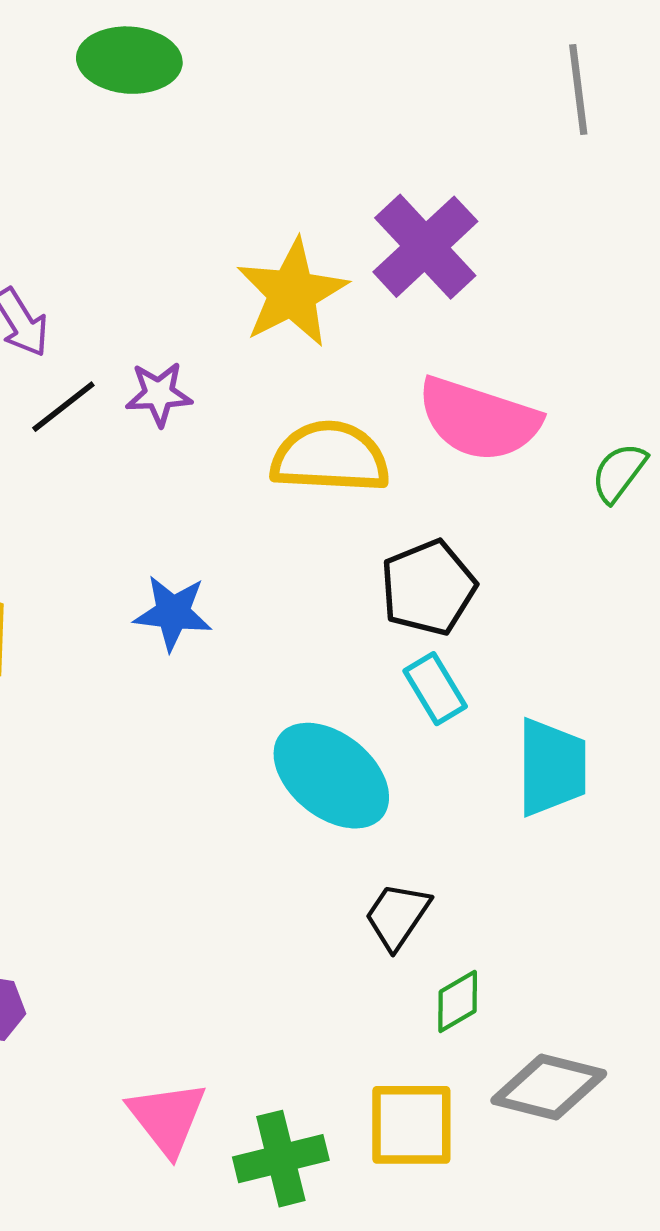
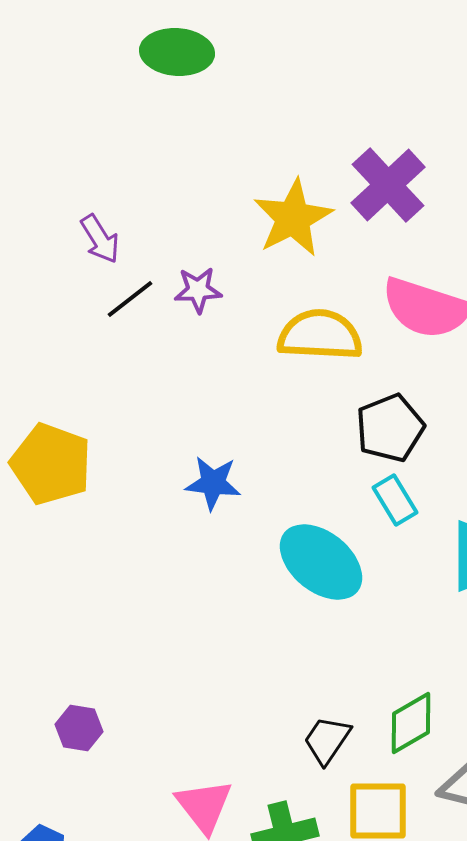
blue star: (173, 613) -> (213, 483), moved
black trapezoid: (397, 916) -> (327, 740), moved
green diamond: (458, 1001) -> (411, 723), size x1.4

